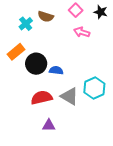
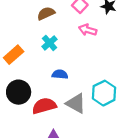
brown semicircle: (46, 17) -> (46, 13), turned 140
cyan cross: (26, 24) -> (50, 43), moved
black circle: (36, 64) -> (19, 92), moved

